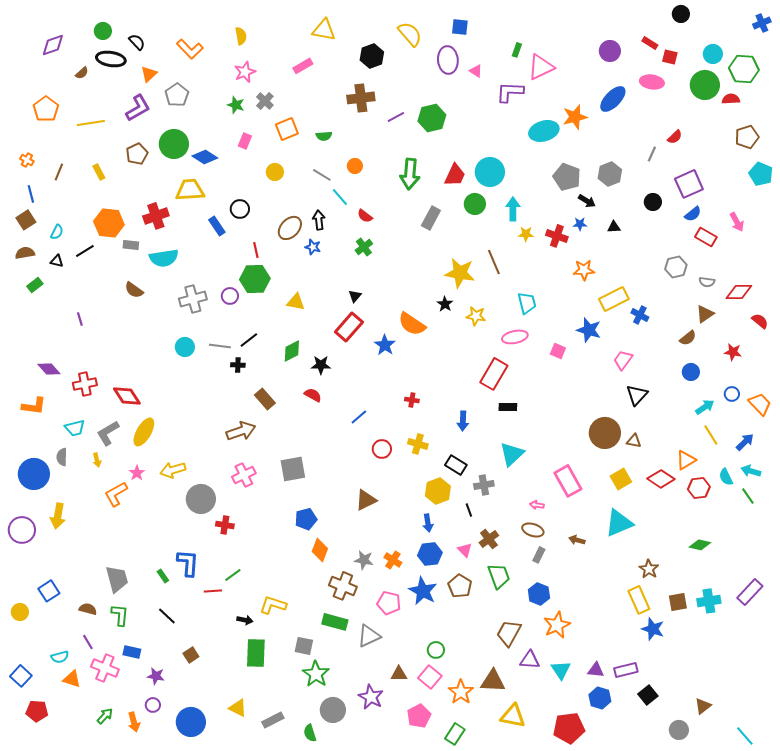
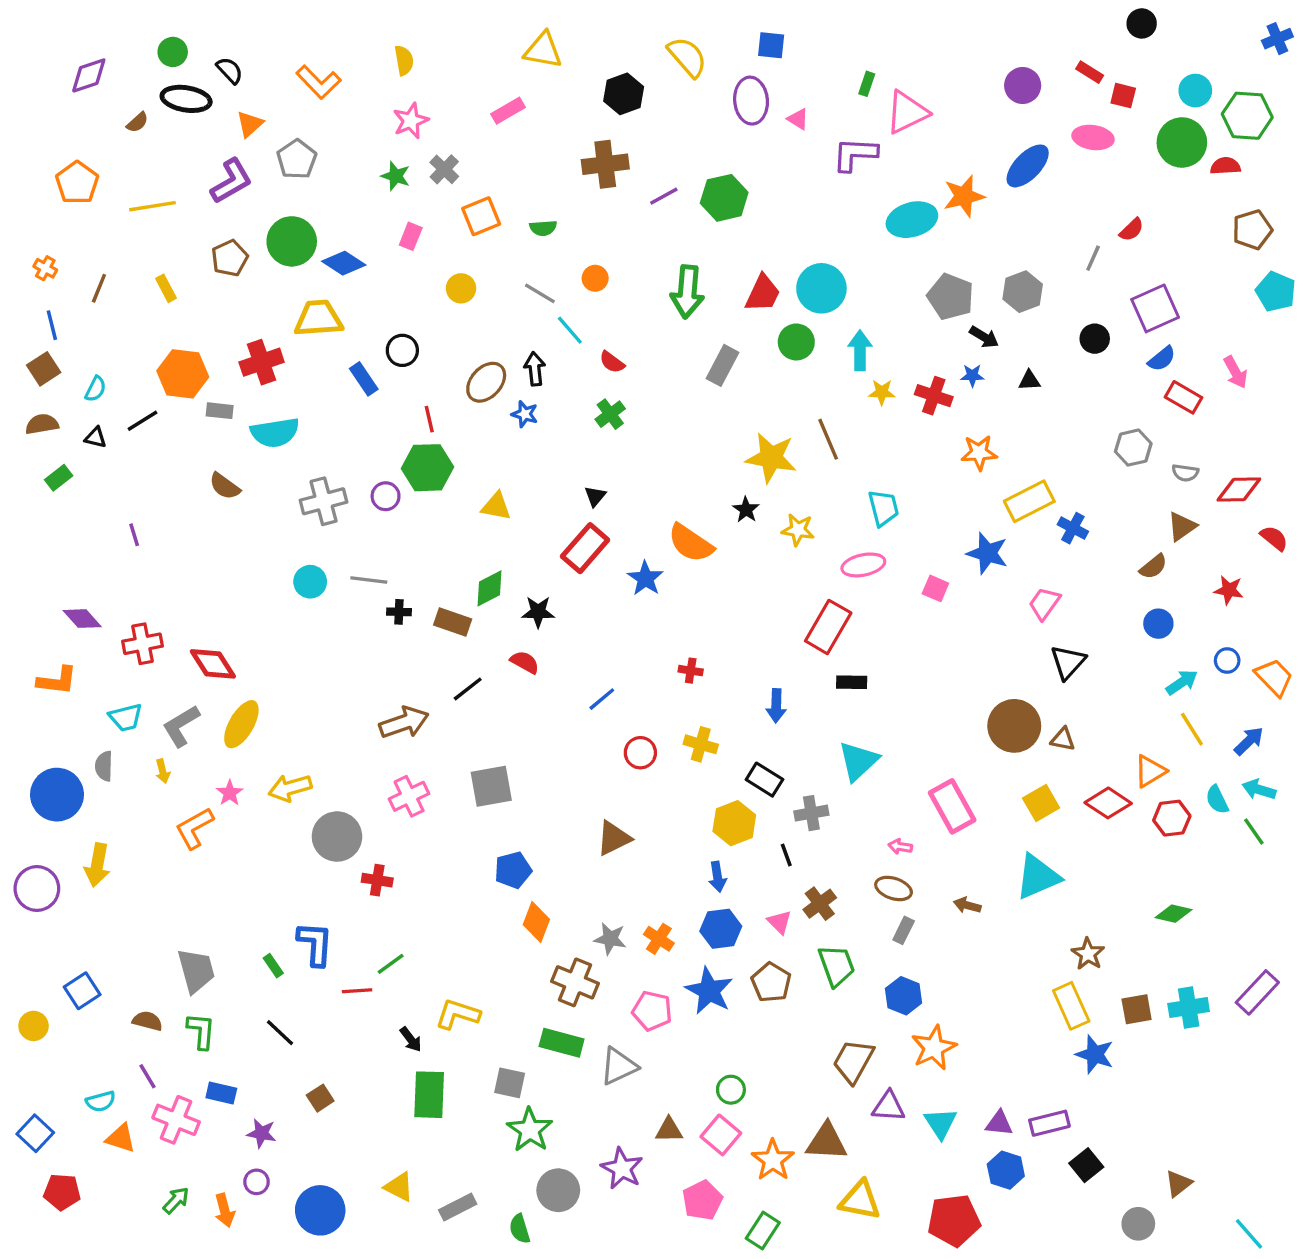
black line: (249, 340) -> (468, 689), moved
brown rectangle: (265, 399) -> (453, 622), moved, turned -30
black arrow: (245, 620) -> (411, 1039), turned 42

